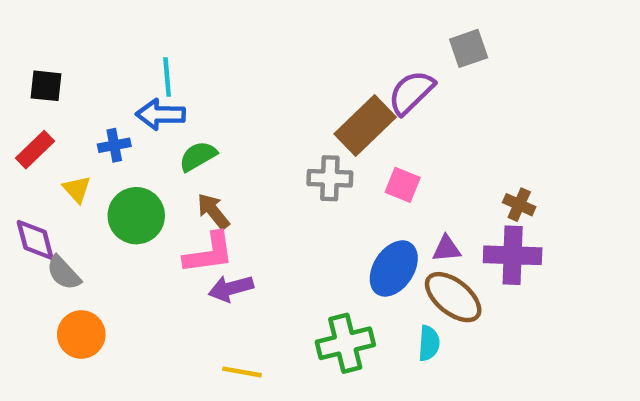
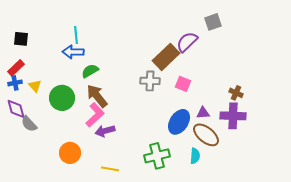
blue cross: (114, 145) -> (15, 83), moved
brown arrow: (213, 211) -> (97, 96), size x1.4
pink L-shape: (209, 253) -> (95, 115), turned -35
orange circle: (81, 334) -> (70, 153), moved

